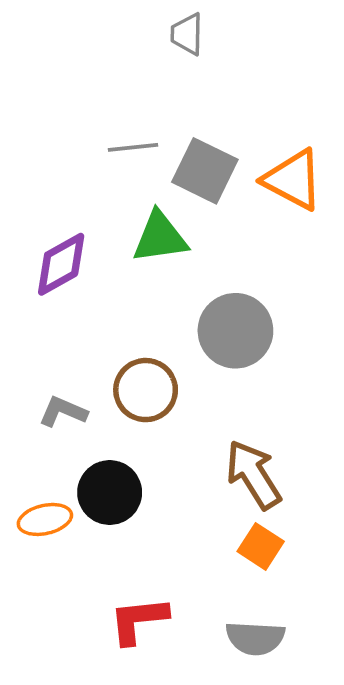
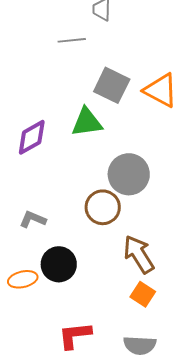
gray line: (133, 147) -> (72, 40), moved
brown circle: (146, 390) -> (103, 207), moved

